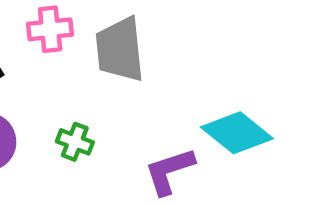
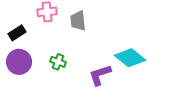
gray trapezoid: (120, 50) -> (78, 21), size x0.7

